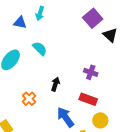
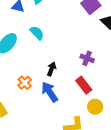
red rectangle: (88, 99) -> (84, 85), turned 30
blue arrow: (65, 117) -> (50, 92), moved

